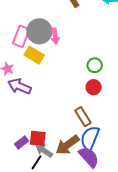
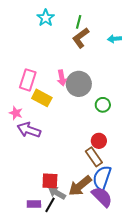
gray circle: (39, 31) -> (79, 84), moved
red circle: (94, 87) -> (99, 141), moved
purple rectangle: (22, 143) -> (34, 204), moved, turned 40

